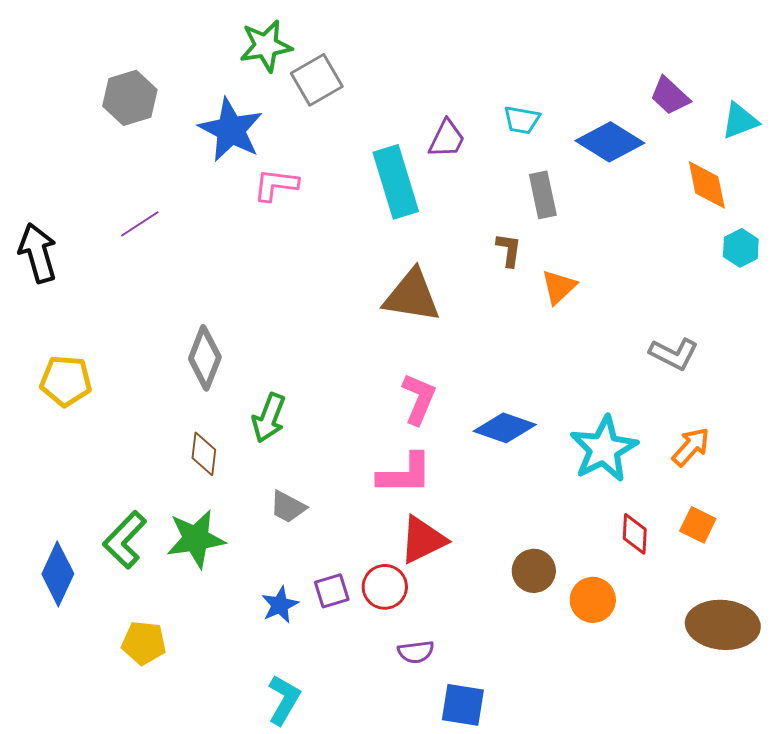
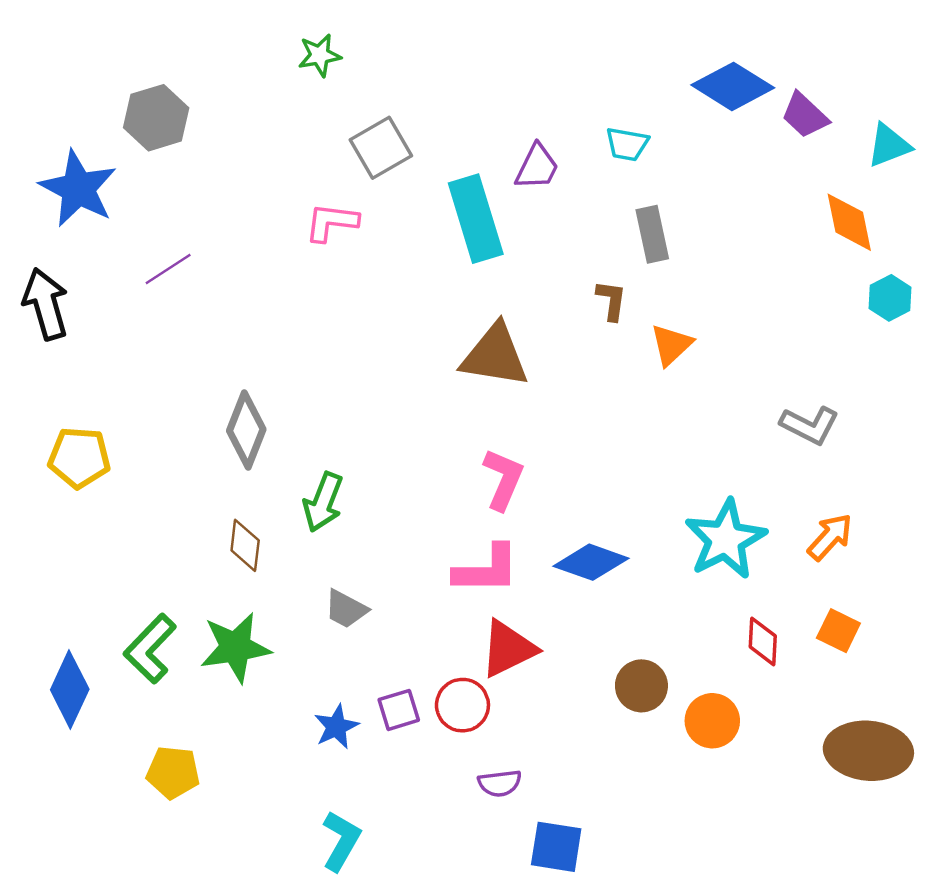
green star: (266, 46) -> (320, 55), size x0.7
gray square: (317, 80) -> (381, 148), moved
blue star: (231, 130) -> (78, 189), moved
blue diamond: (610, 142) -> (733, 86), moved
blue diamond: (505, 428) -> (591, 562), moved

